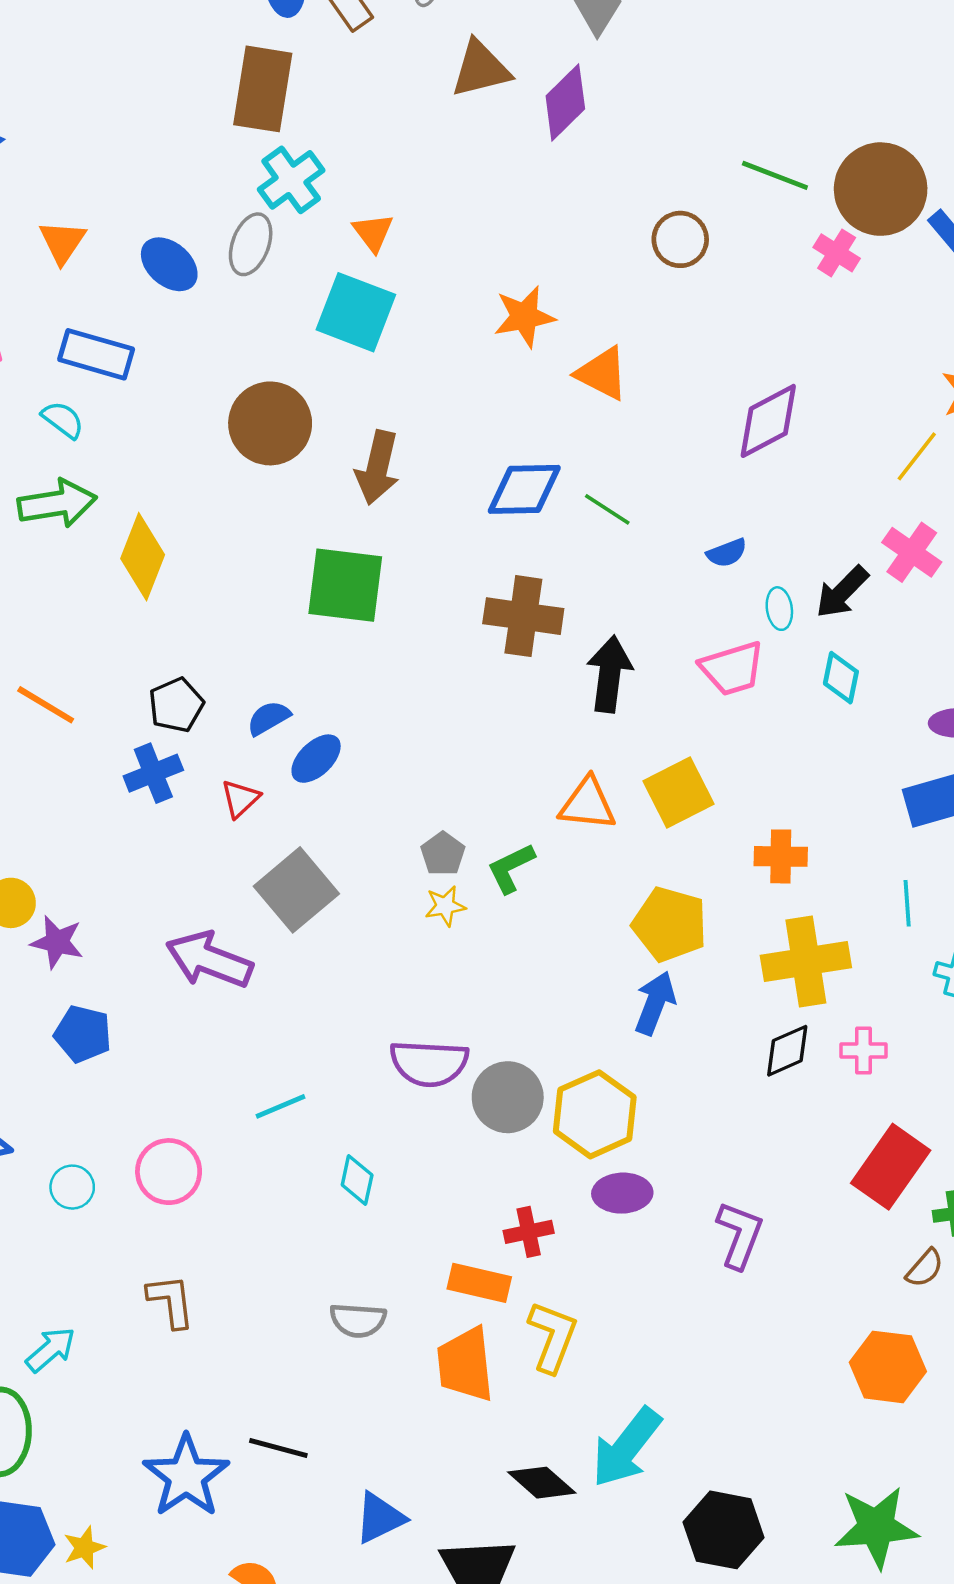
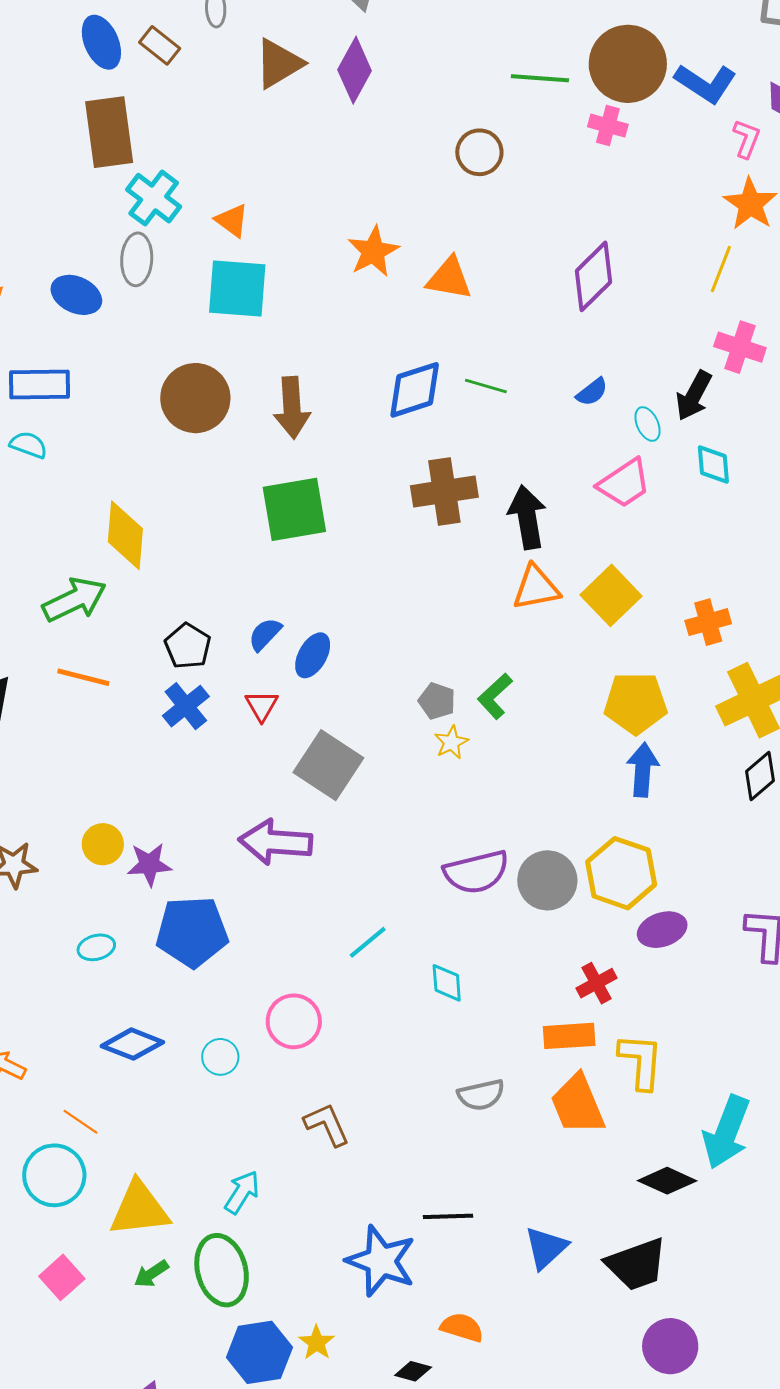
green arrow: (57, 503) -> (74, 600), moved
orange triangle: (588, 804) -> (536, 588), moved
blue pentagon: (83, 1034) -> (192, 932), size x1.5

